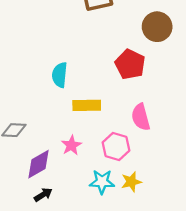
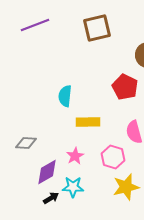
cyan star: (102, 182) -> (73, 187), moved
yellow star: (131, 182) -> (126, 187), size x1.5

